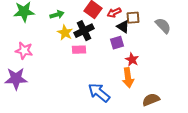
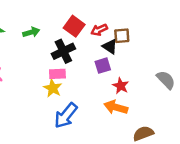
gray semicircle: (163, 26) -> (166, 80), moved
yellow star: (65, 33) -> (53, 88), moved
orange arrow: (128, 78) -> (116, 107), turned 114
blue arrow: (99, 93) -> (66, 116), moved, turned -90

